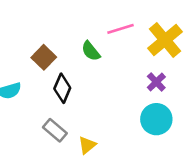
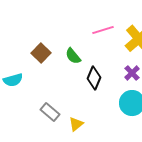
green semicircle: (91, 51) -> (73, 56), moved
black diamond: (62, 88) -> (94, 78), moved

